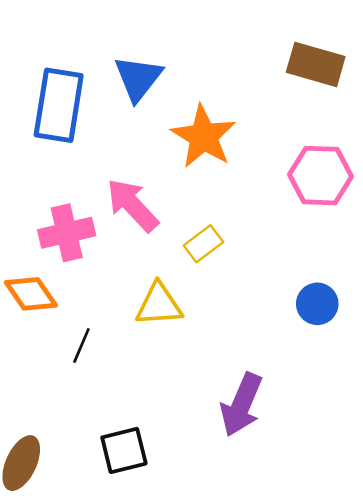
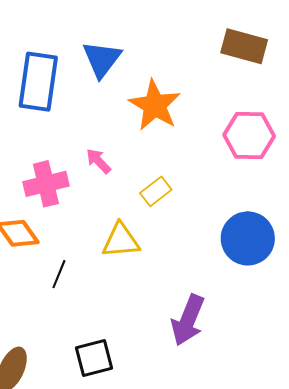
pink arrow: (132, 205) -> (98, 161), size x0.6
blue circle: (317, 304) -> (248, 238), size x1.6

